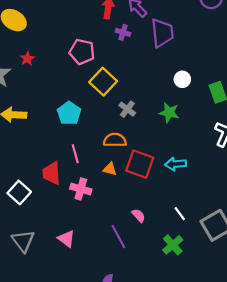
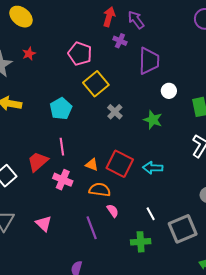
purple trapezoid: (162, 33) -> (149, 61), moved
orange semicircle: (115, 140) -> (100, 190), moved
red trapezoid: (52, 173) -> (38, 162), turned 45
green cross: (173, 245) -> (141, 242), turned 30

